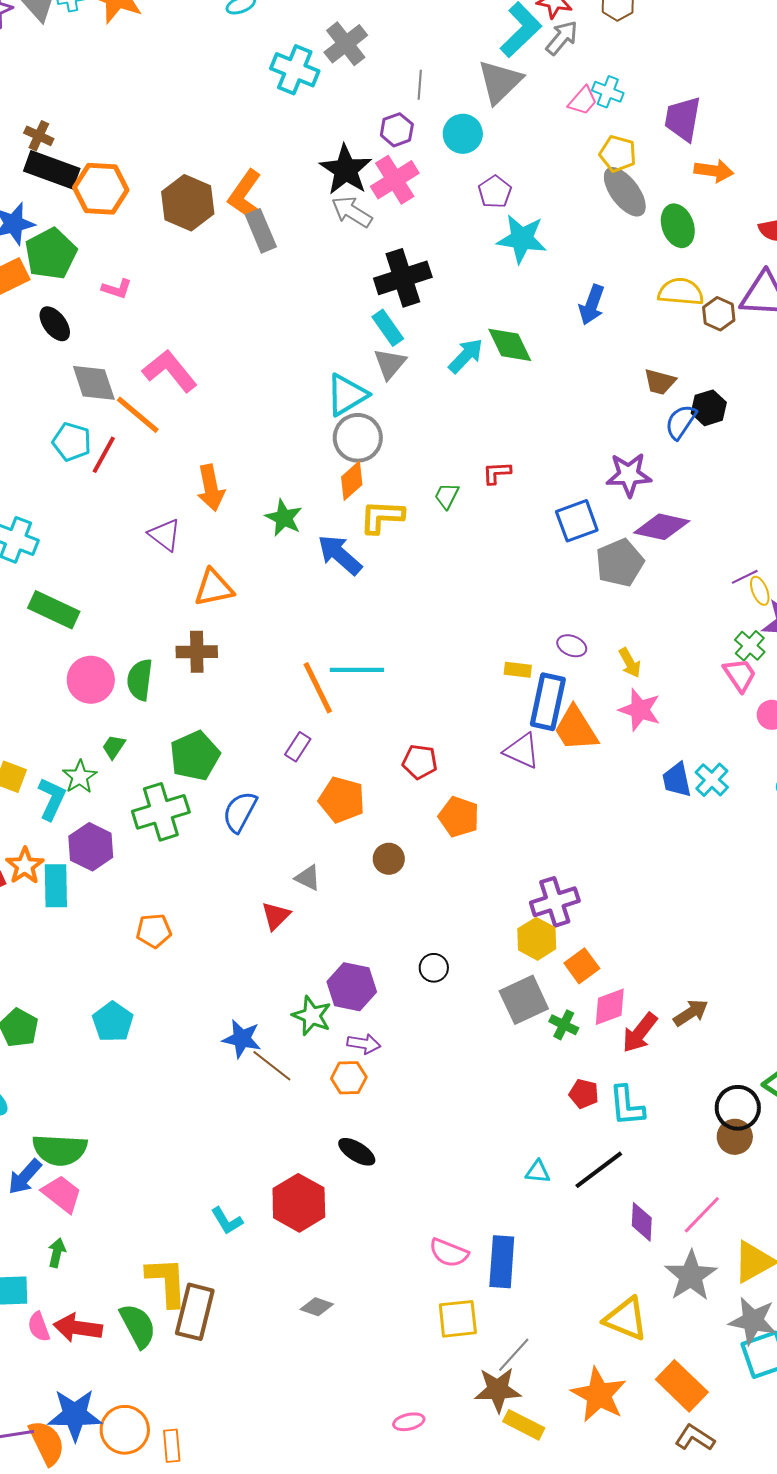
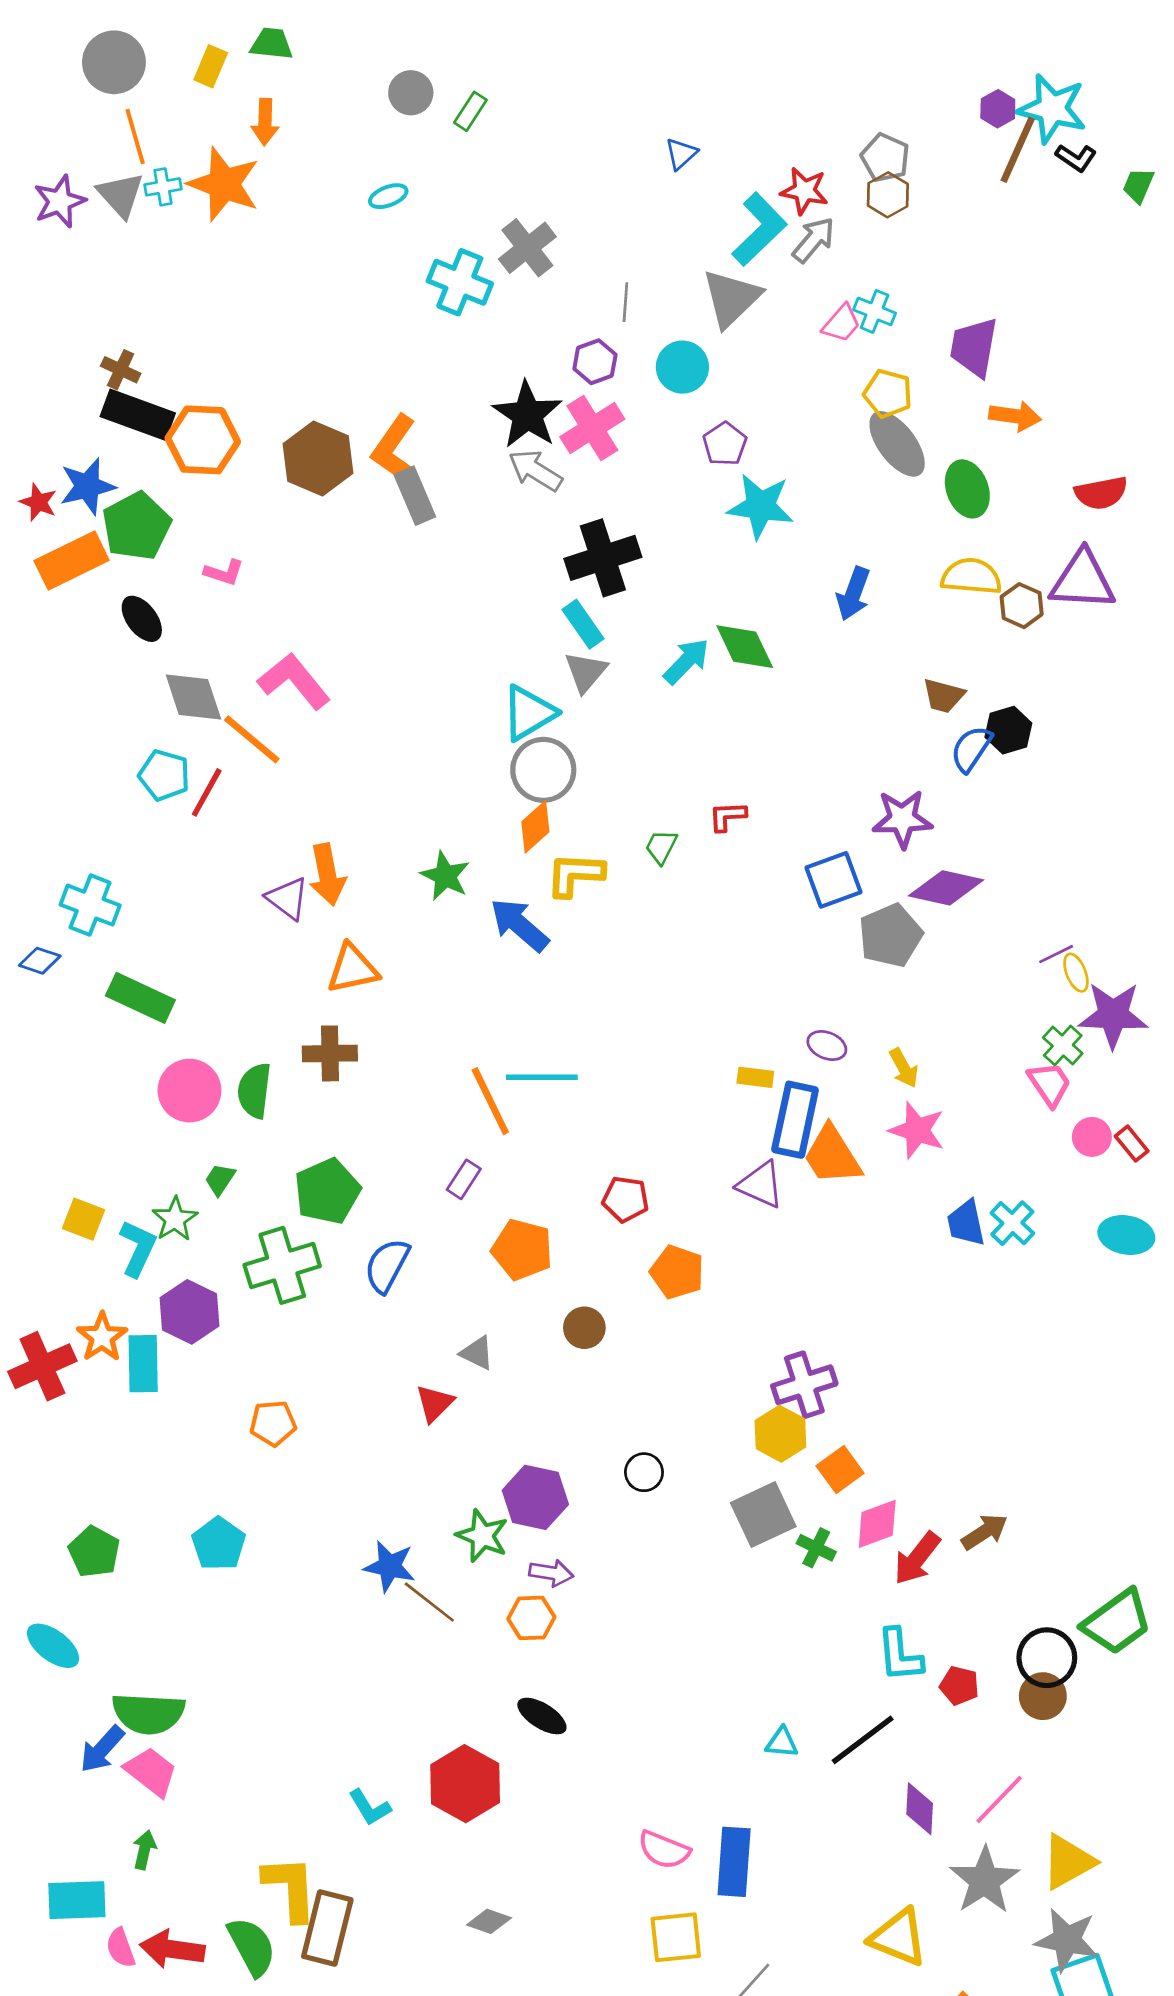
orange arrow: (211, 488) -> (327, 875), moved
red pentagon: (584, 1094) -> (959, 1686), moved

